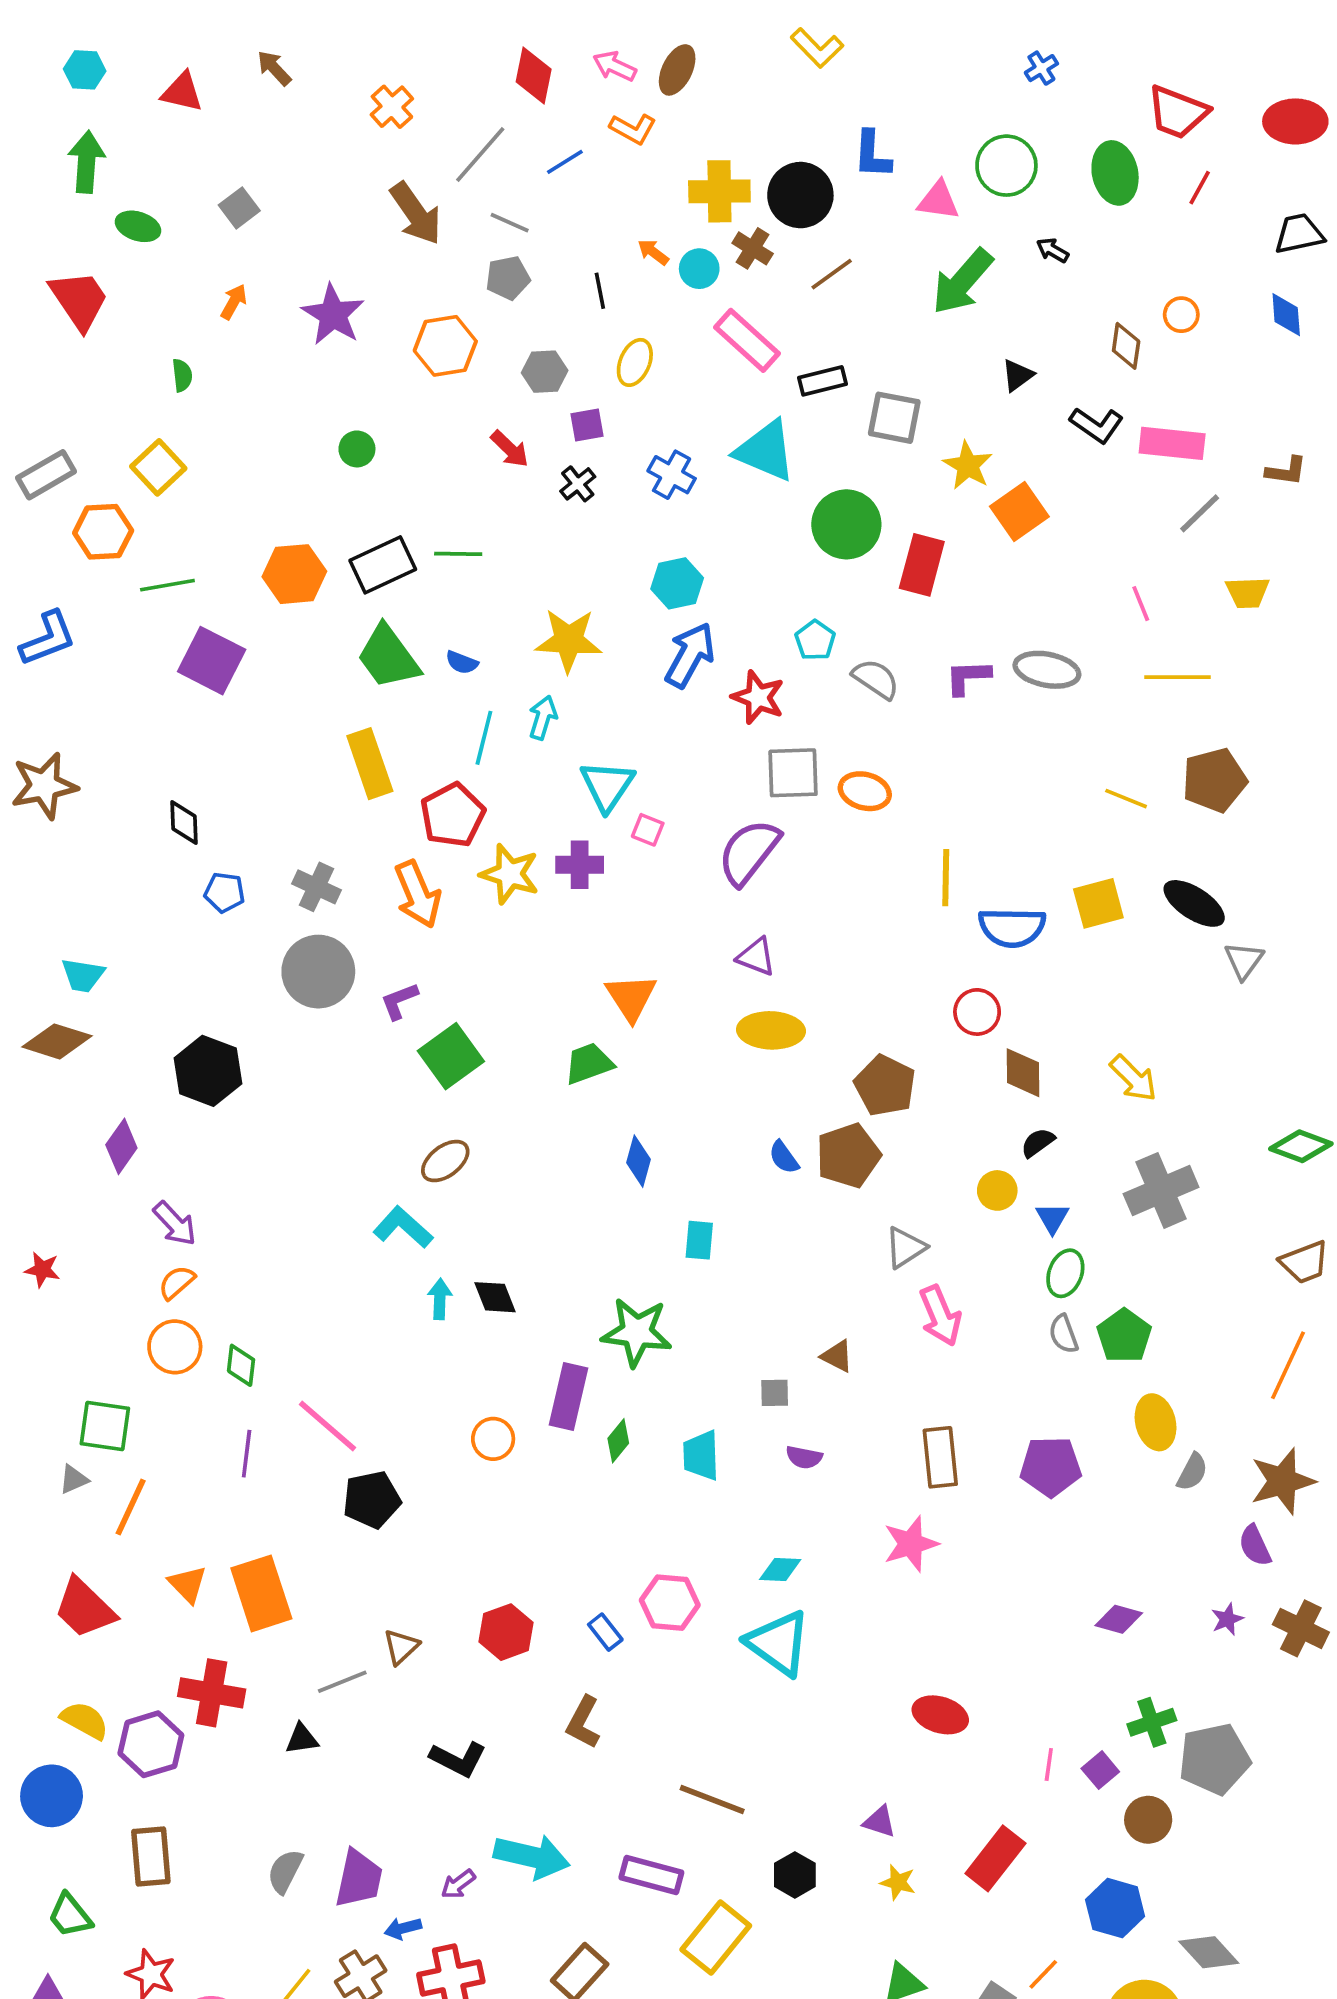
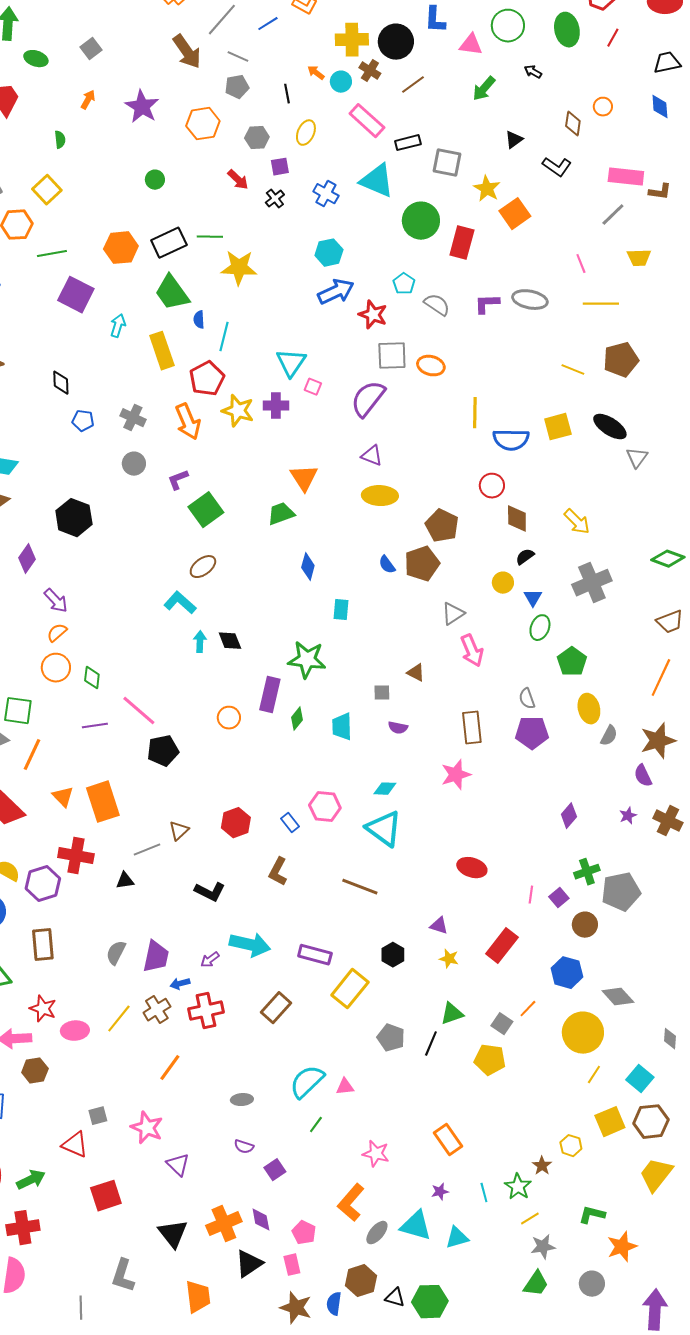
green arrow: (962, 282) -> (484, 89), size x0.7
pink rectangle: (1172, 443) -> (626, 177), moved
yellow star: (569, 640) -> (239, 268), moved
blue arrow: (690, 655) -> (336, 292), turned 36
blue semicircle: (462, 662) -> (199, 320), moved, turned 66
cyan arrow: (543, 718) -> (118, 326), moved
gray circle: (318, 972) -> (134, 464), size x0.6
gray semicircle: (1064, 1334) -> (527, 699), moved
purple line: (247, 1454) -> (95, 726), turned 75
purple diamond: (1119, 1619) -> (569, 816), turned -65
brown line: (712, 1800) -> (360, 887), moved

